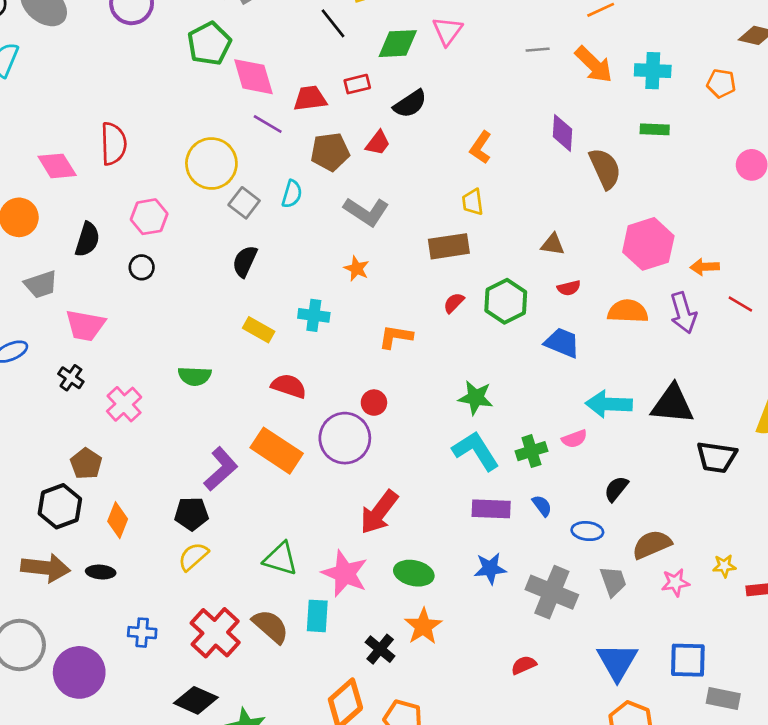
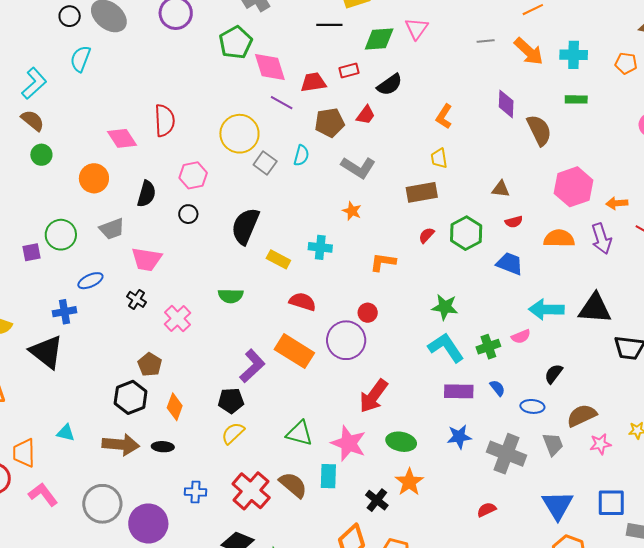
black line: (333, 23) -> (329, 25), turned -50
black semicircle: (245, 261) -> (245, 226), moved, size x1.5

